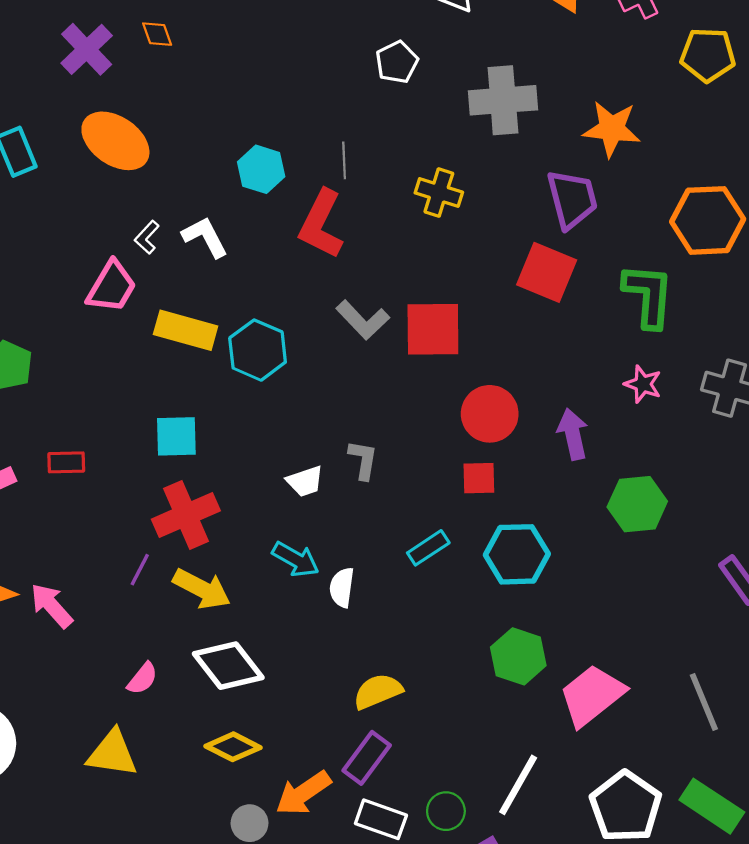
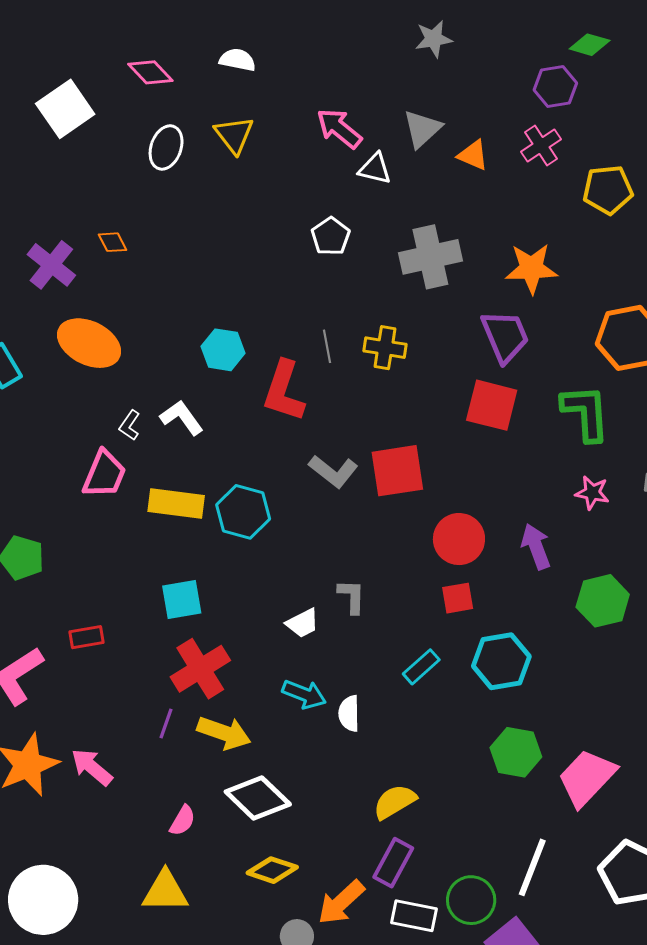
gray line: (344, 160) -> (327, 346), moved
green circle: (446, 811) -> (471, 900), size x1.4

